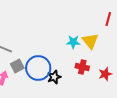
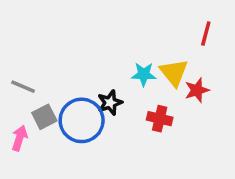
red star: (105, 74) -> (197, 90), moved
black star: (54, 77) -> (110, 103), moved

